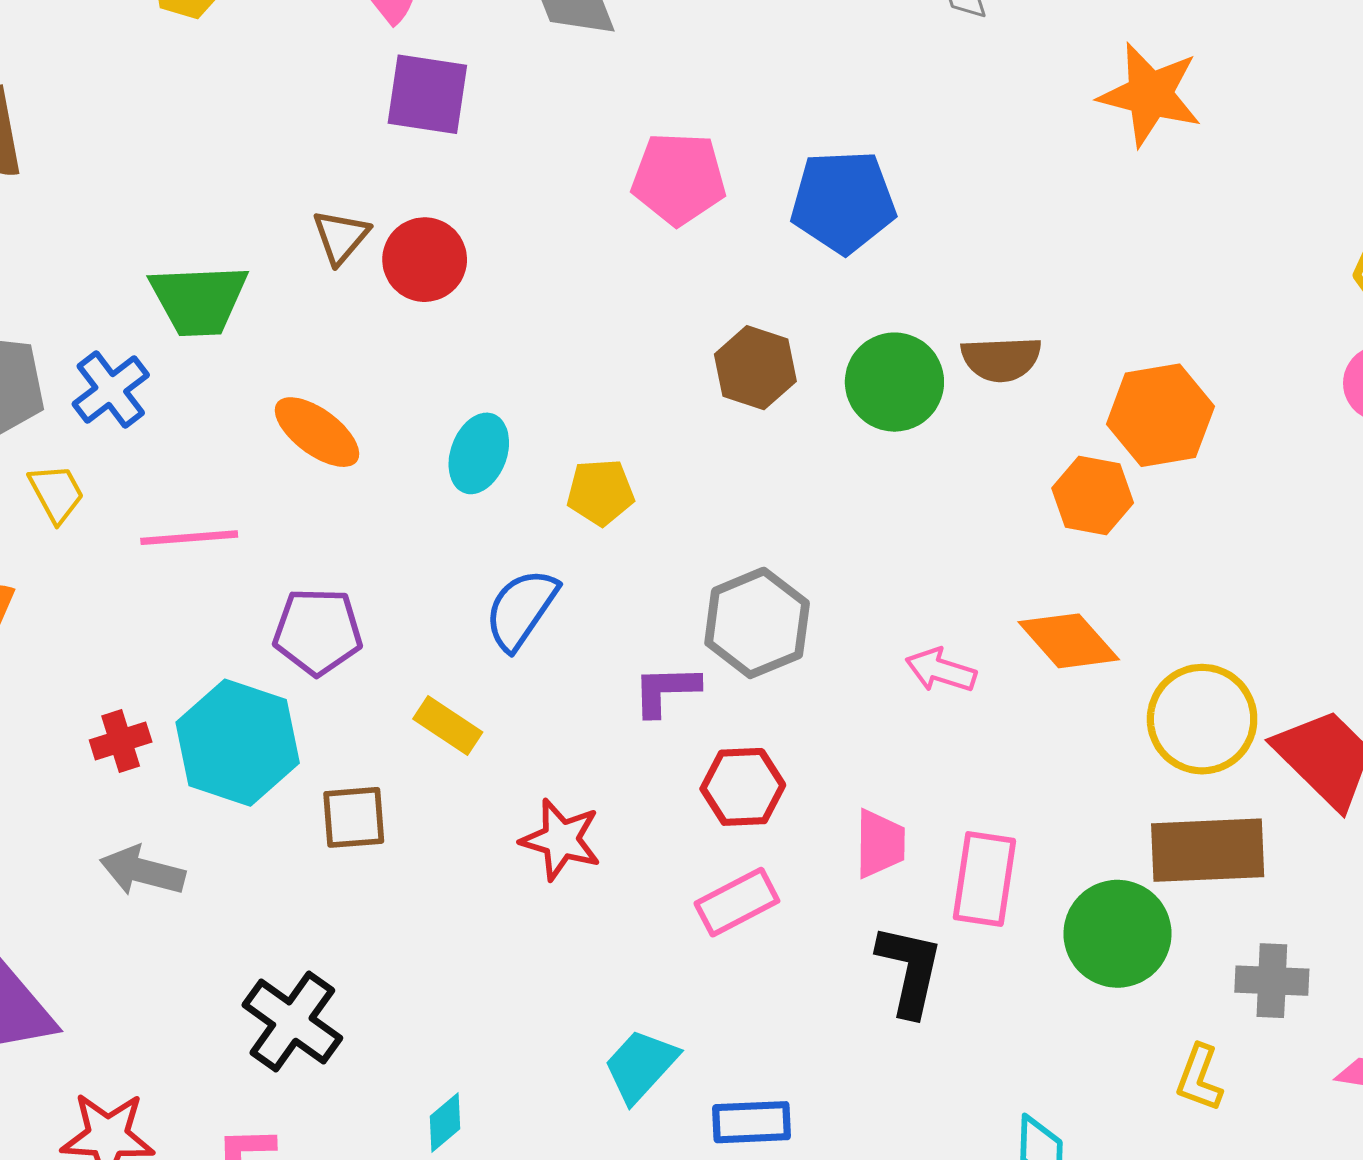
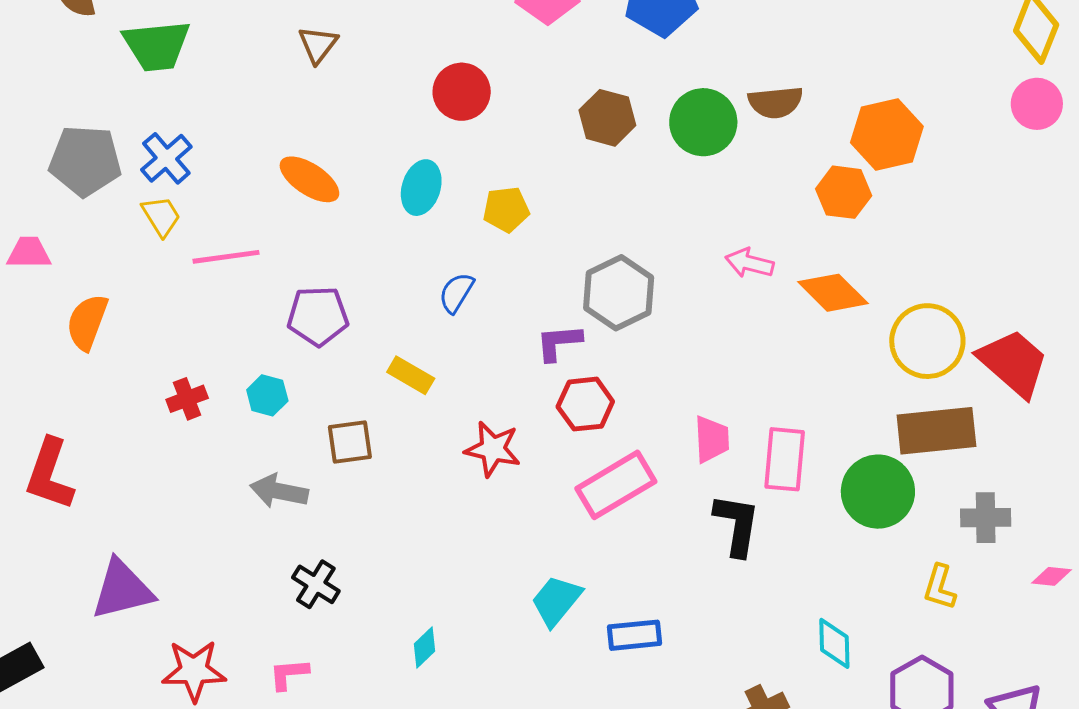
red circle: (425, 260) -> (462, 92), moved
green trapezoid: (199, 300) -> (157, 46), moved
yellow trapezoid: (56, 493) -> (161, 216), moved
blue semicircle: (521, 609) -> (456, 293), size x0.7
pink arrow: (941, 670) -> (749, 263), moved
cyan hexagon: (238, 743) -> (267, 395), size x0.5
red hexagon: (743, 787) -> (585, 404), moved
gray arrow: (142, 871) -> (279, 491), moved
pink rectangle: (737, 902) -> (616, 485), size x1.4
black cross: (292, 1022) -> (316, 584), size x0.7

